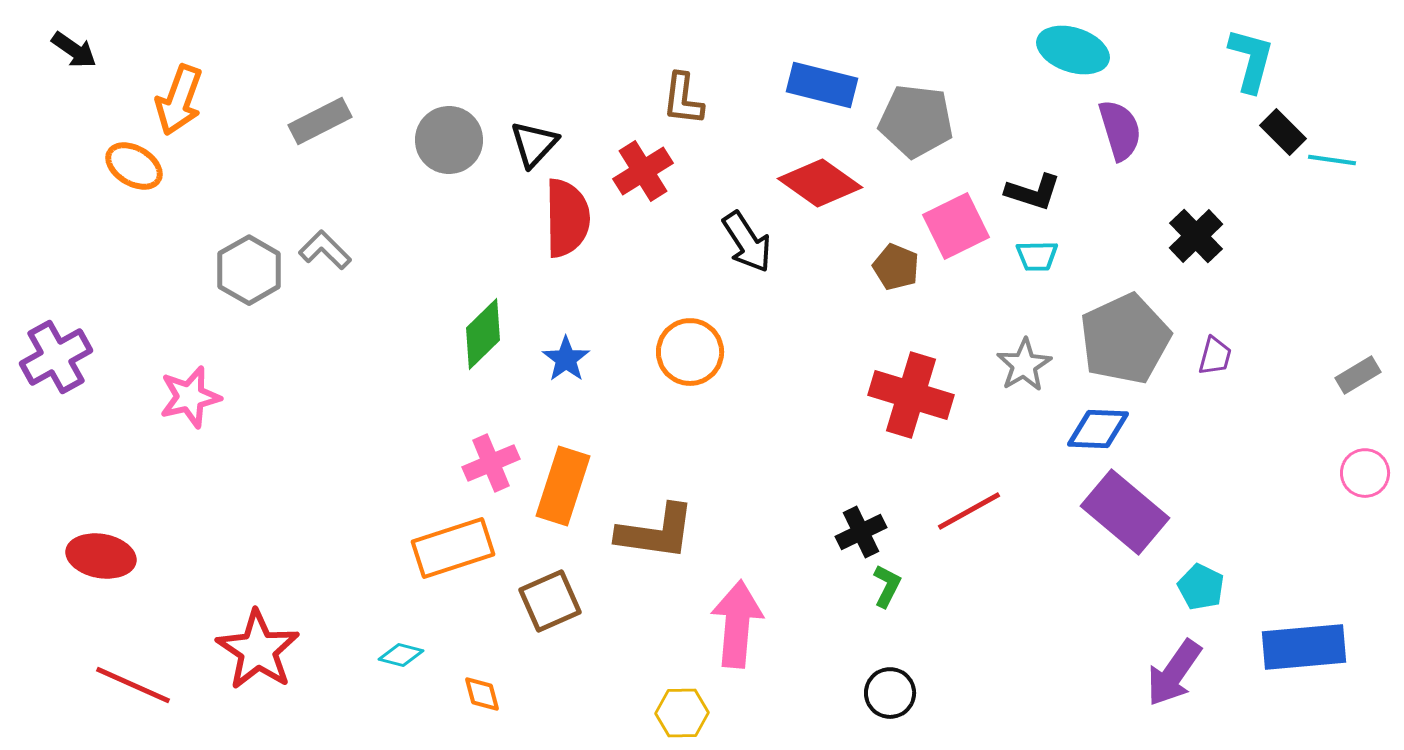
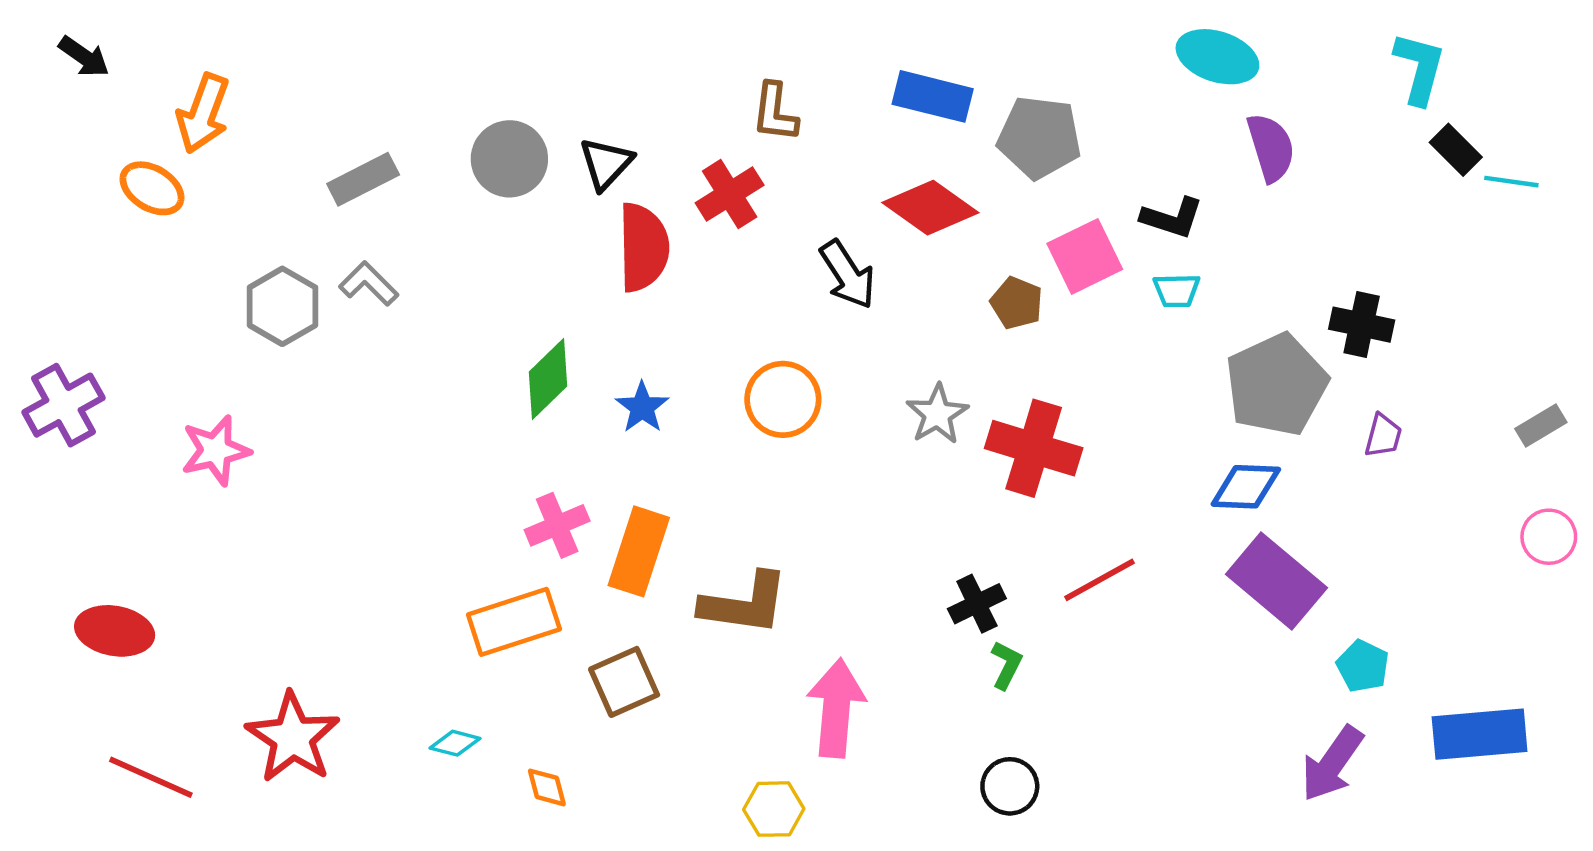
gray rectangle: (320, 121) -> (363, 179), moved
black cross: (1196, 236) -> (1362, 325), moved, turned -34
purple trapezoid: (1215, 356) -> (1383, 436), moved
gray star: (1024, 365) -> (937, 414), moved

